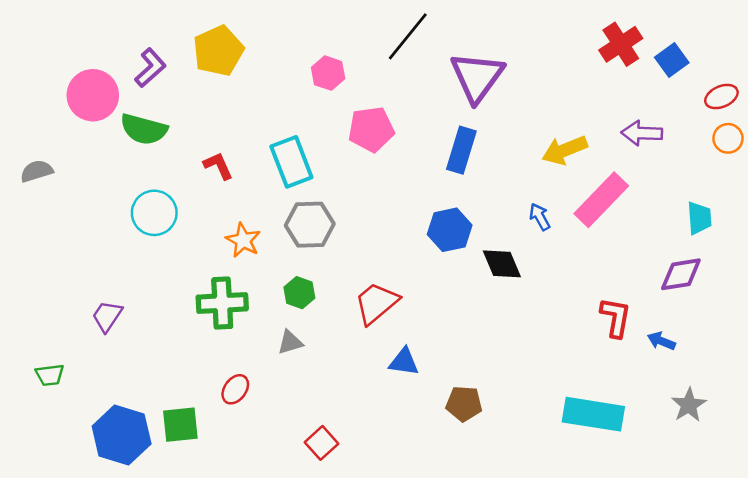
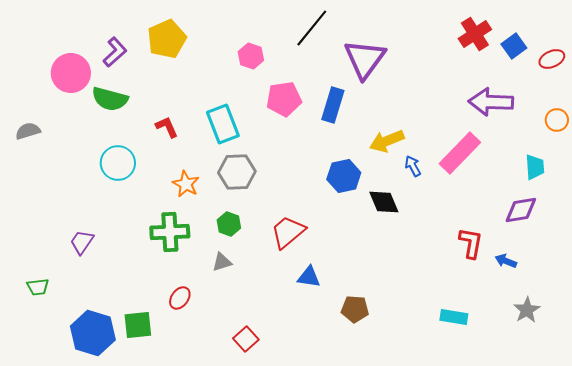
red ellipse: (721, 97) -> (552, 59), moved
purple arrow: (642, 133) -> (491, 102), size x1.4
orange circle: (728, 138) -> (557, 120), moved
blue rectangle: (461, 150) -> (333, 105), moved
yellow arrow: (565, 150) -> (387, 141), moved
cyan rectangle: (593, 414) -> (454, 317), size x0.6

